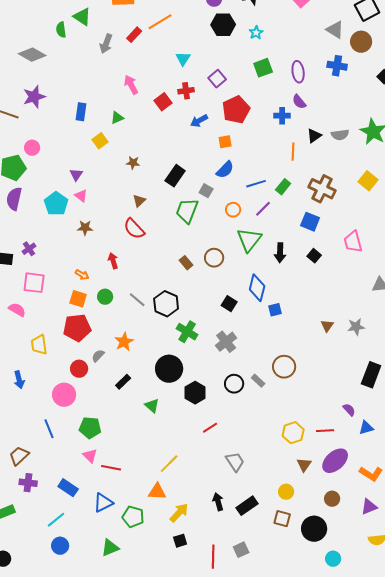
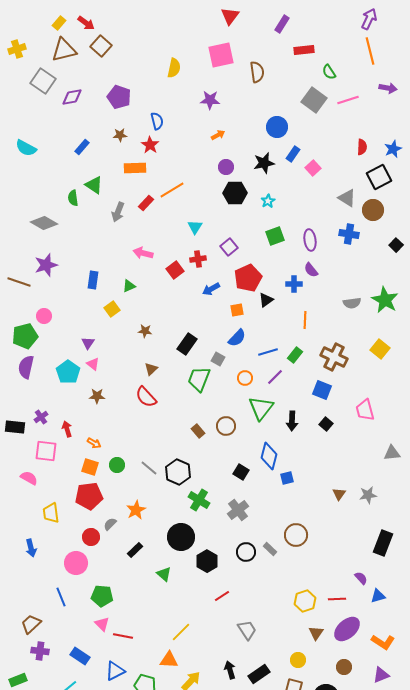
pink arrow: (131, 85) -> (143, 253), turned -48
black triangle: (314, 136) -> (266, 300), moved
red arrow: (113, 261) -> (67, 429), moved

